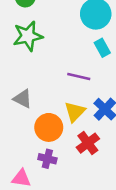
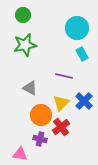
gray triangle: (23, 99) -> (30, 88), moved
red cross: (88, 143) -> (61, 127), moved

